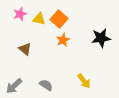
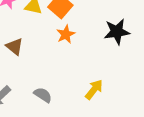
yellow arrow: (84, 81) -> (94, 90), turned -105

